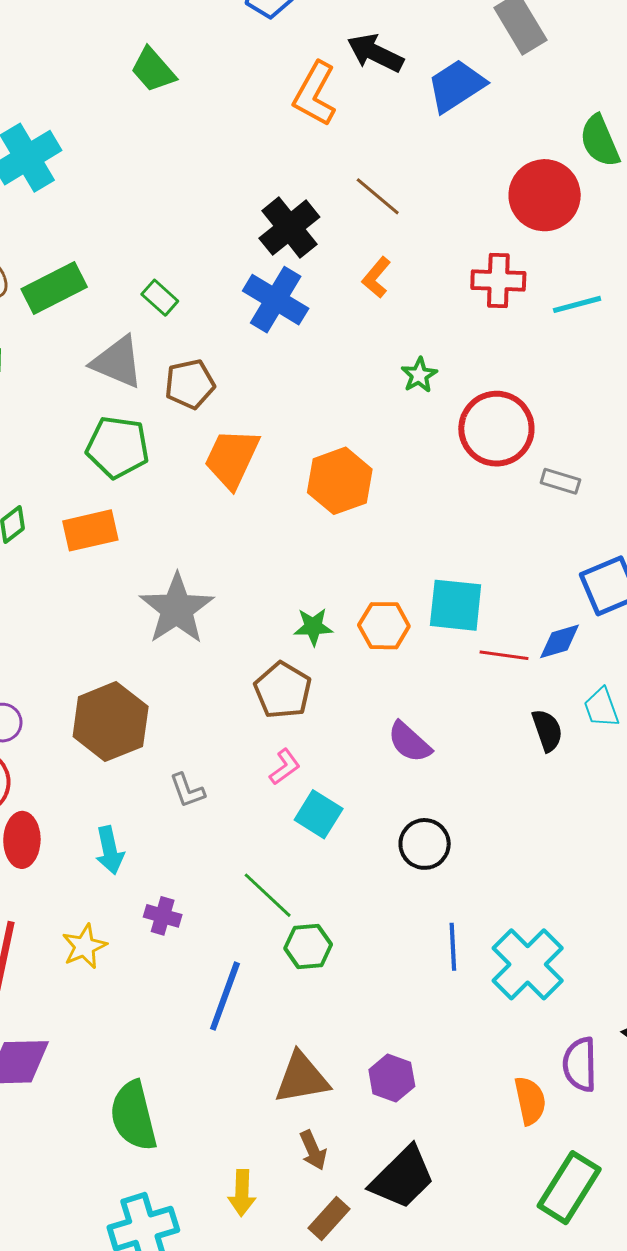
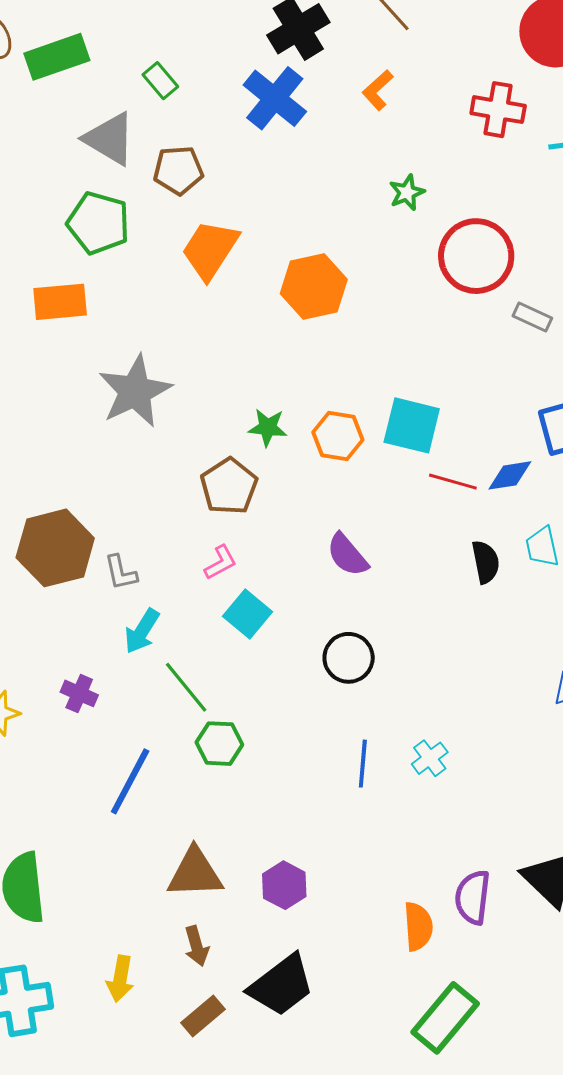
brown hexagon: (111, 722) -> (55, 548), moved
cyan arrow: (110, 850) -> (142, 631), moved, turned 36
cyan cross: (528, 964) -> (430, 758), moved, size x0.5

